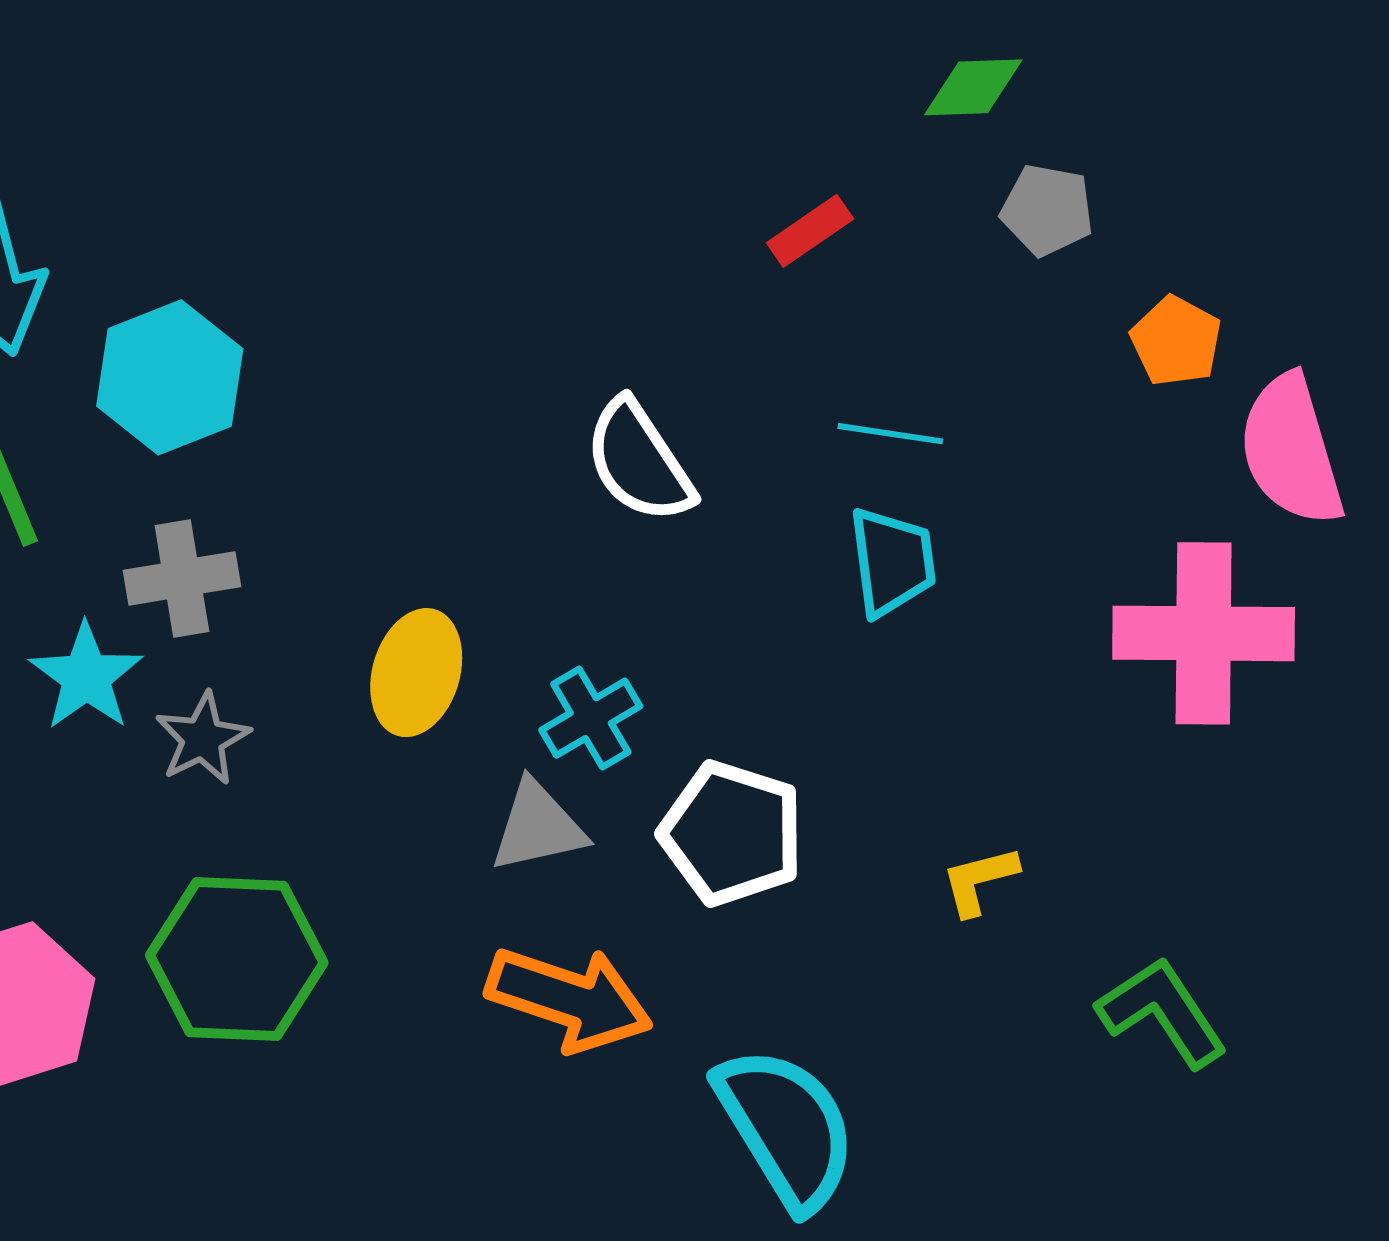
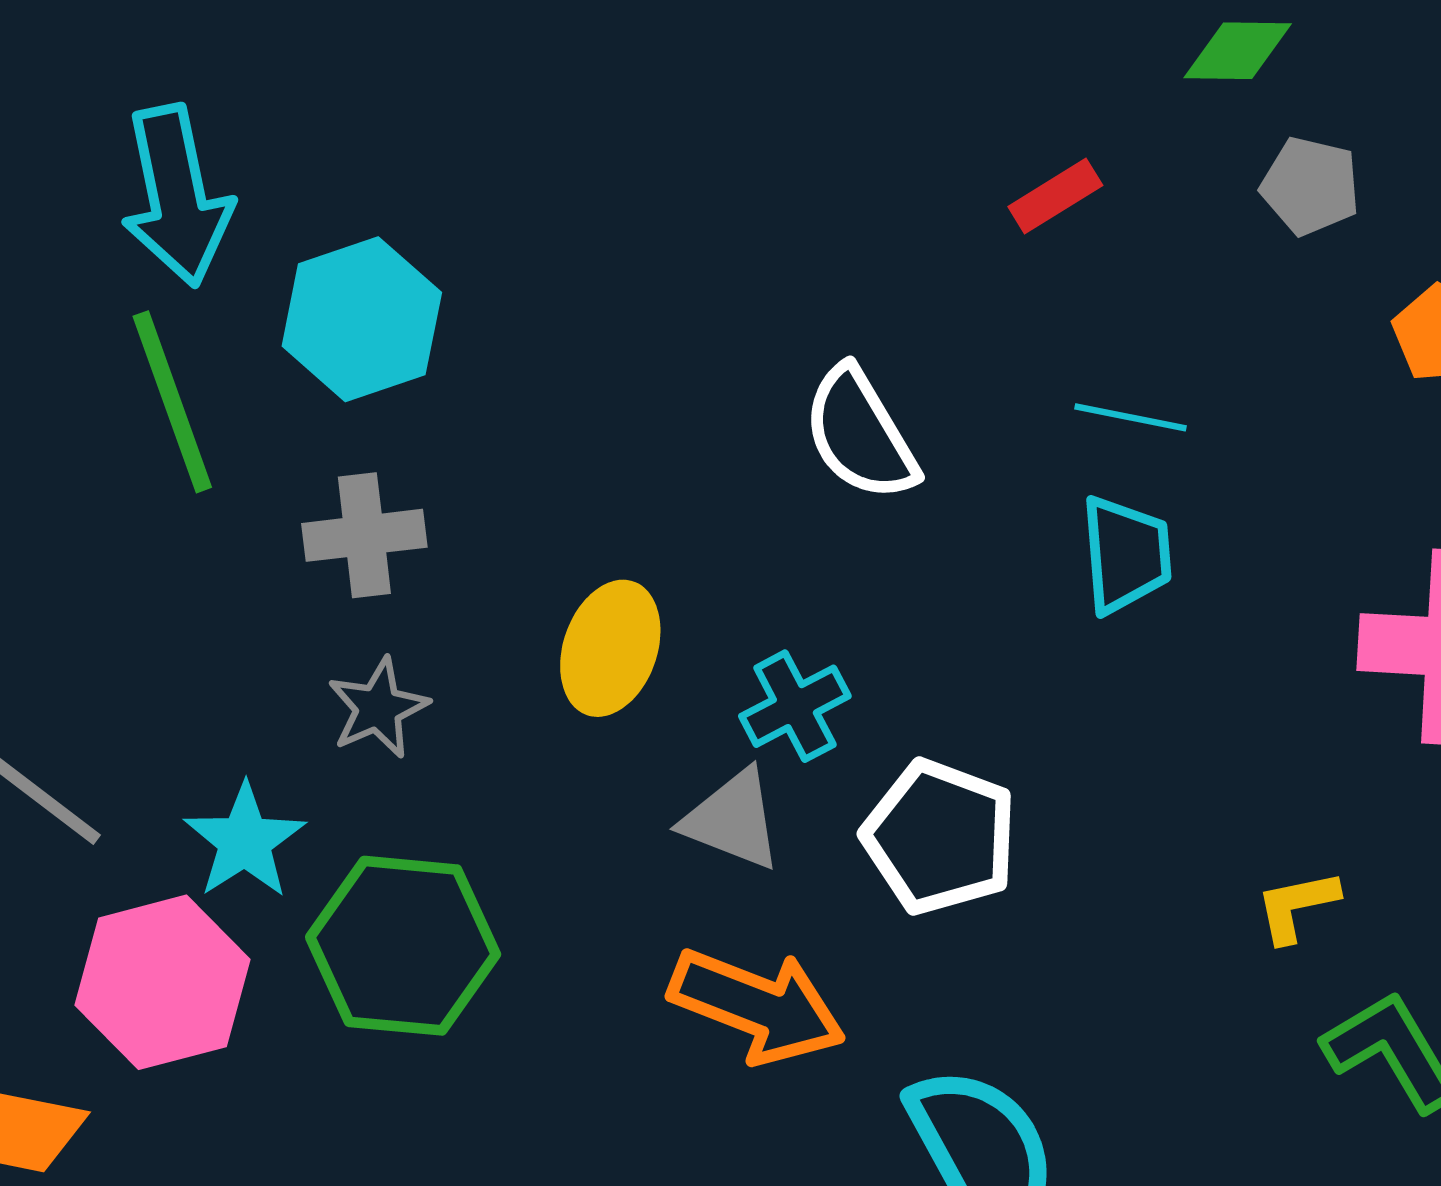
cyan star: (86, 677) -> (245, 841), moved
gray triangle: (538, 827) -> (733, 820), turned 31
yellow L-shape: (979, 880) -> (1297, 906), moved

